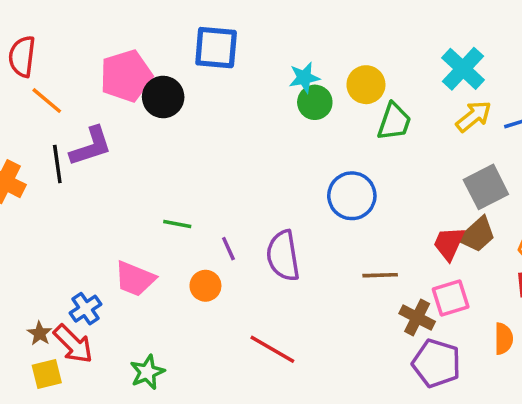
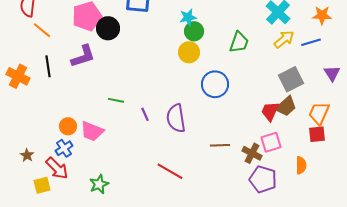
yellow circle: (366, 85) -> (189, 52), moved
purple L-shape: (91, 146) -> (83, 56), moved
brown line: (380, 275) -> (220, 145), moved
orange circle: (205, 286) -> (68, 126), moved
brown star: (40, 333) -> (27, 155), moved

